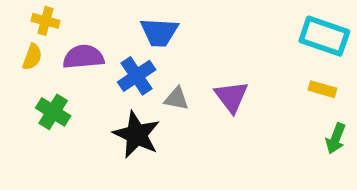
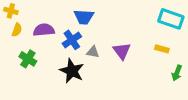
yellow cross: (46, 21) -> (11, 11), moved
yellow rectangle: (322, 89) -> (162, 49), moved

